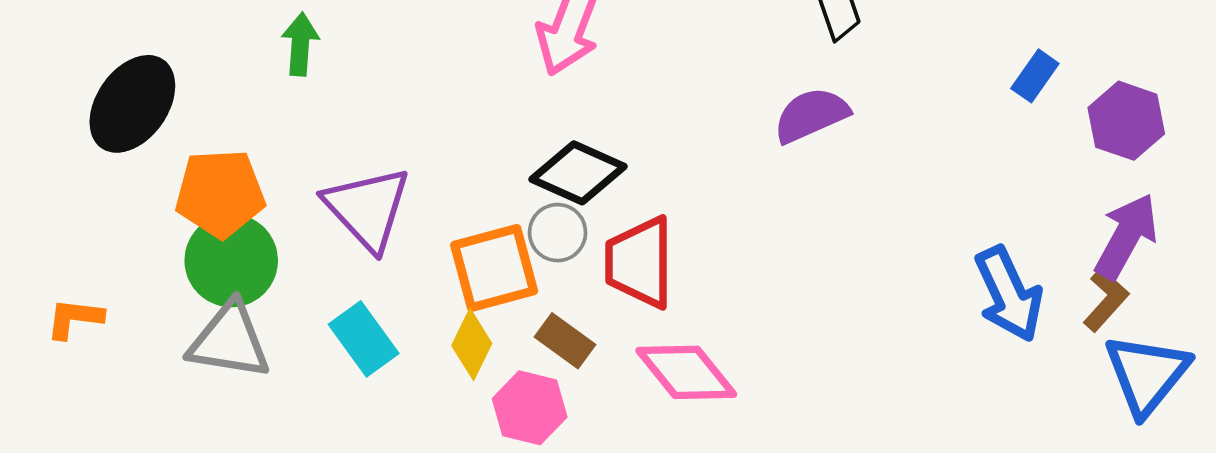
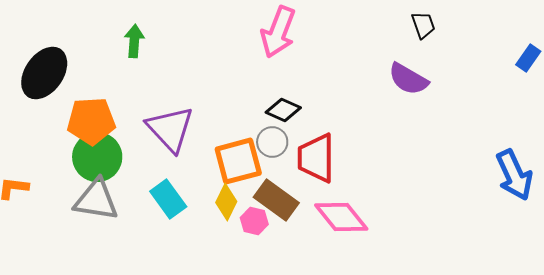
purple semicircle: (811, 115) -> (408, 79), turned -126
black diamond: (578, 173) -> (283, 110), size x0.7
brown rectangle: (565, 341) -> (276, 200), size x1.4
pink hexagon: (530, 408) -> (254, 221), moved, size x0.7

